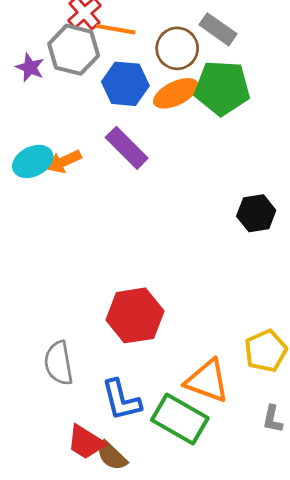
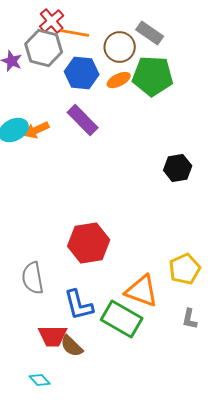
orange ellipse: (176, 93) -> (119, 80), size x0.7
red trapezoid: (86, 442) -> (53, 336), turned -32

